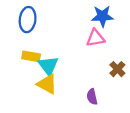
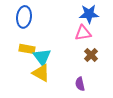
brown cross: (117, 69) -> (91, 55), moved

